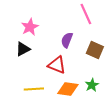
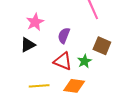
purple semicircle: (67, 40) -> (64, 35), moved
green star: (92, 85) -> (84, 61), moved

